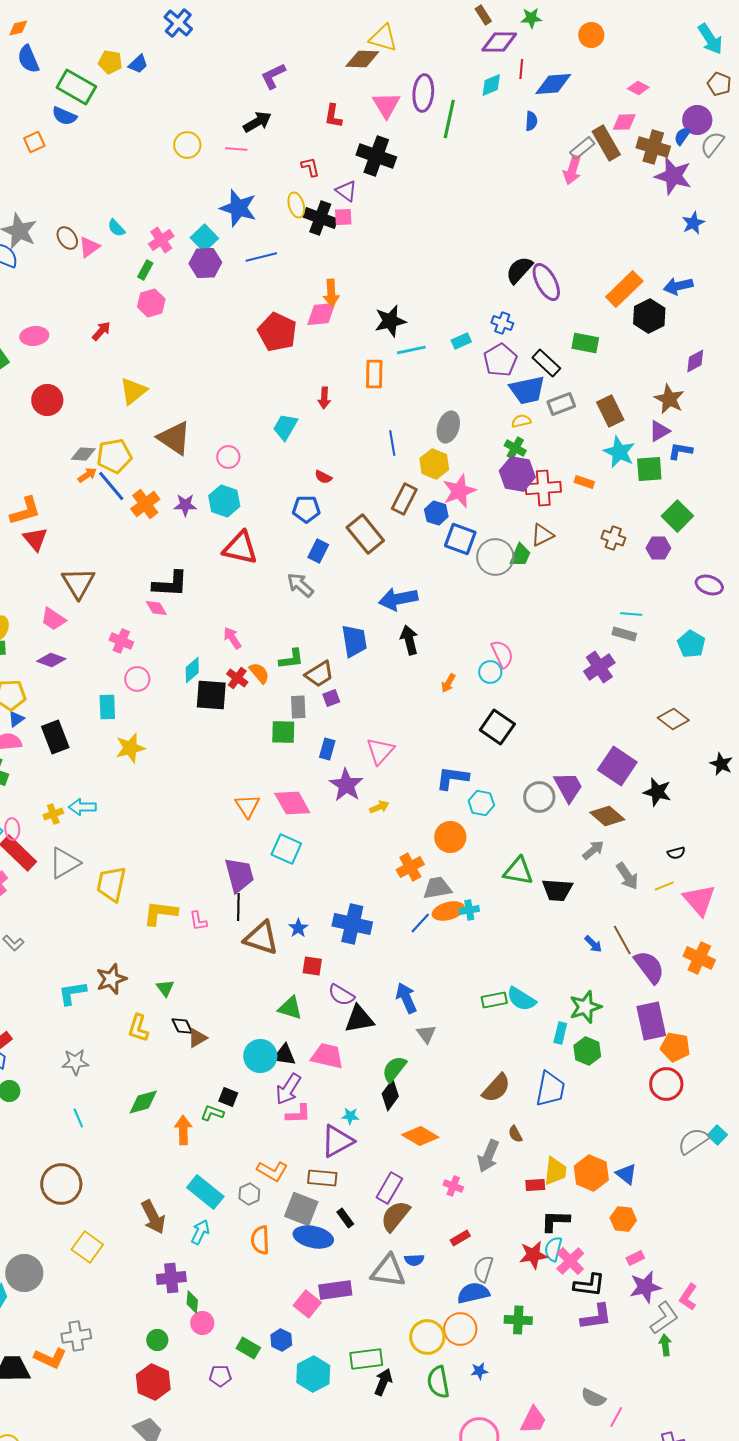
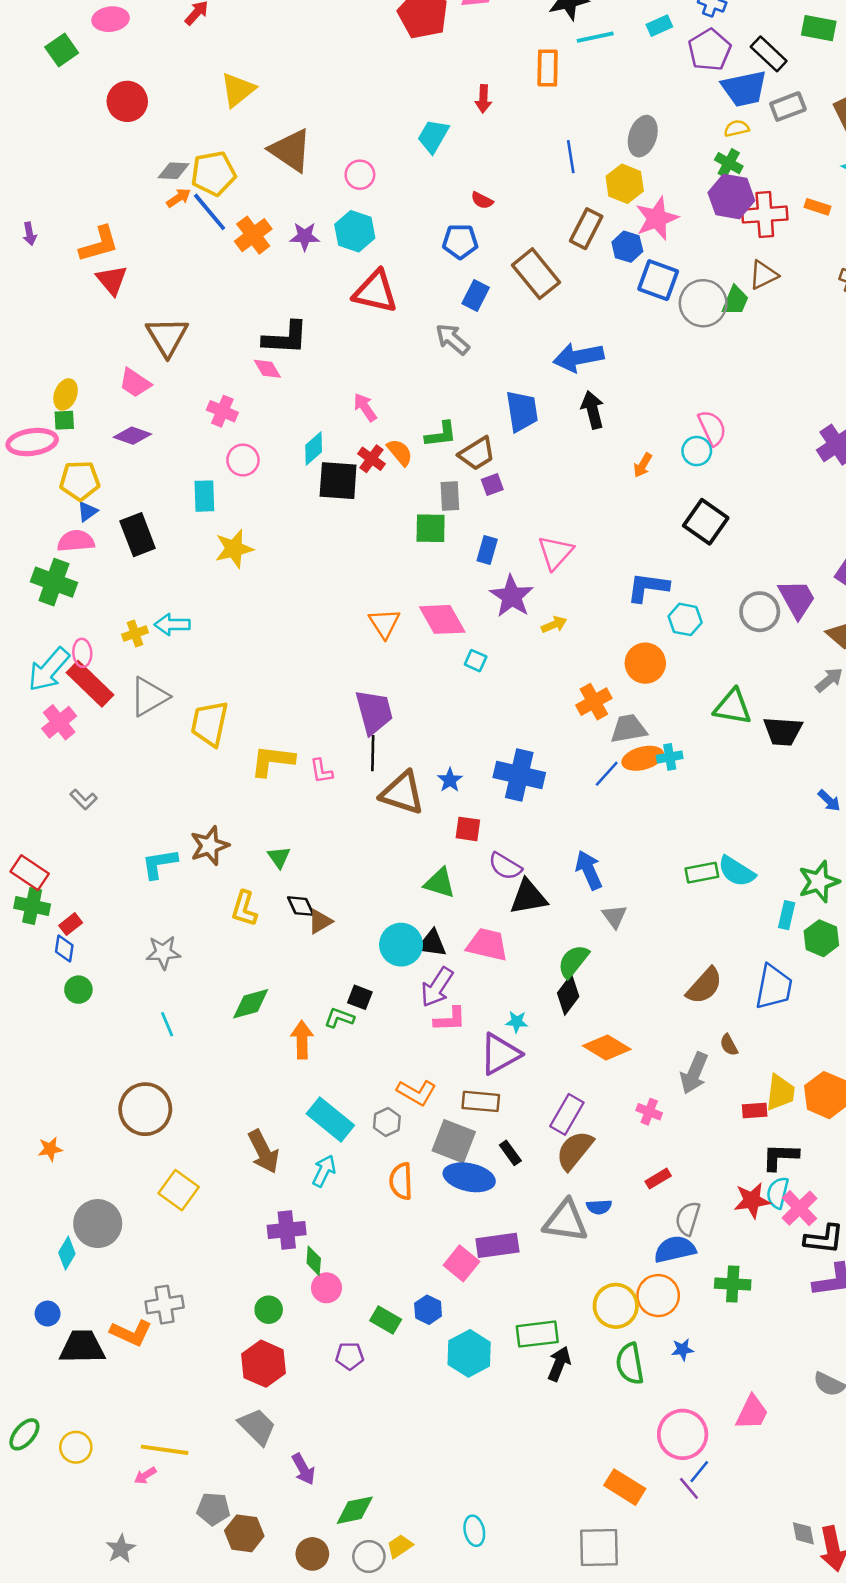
cyan square: (286, 849) -> (476, 661), moved, size x0.6

